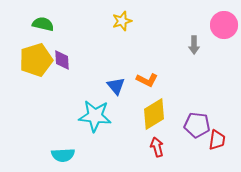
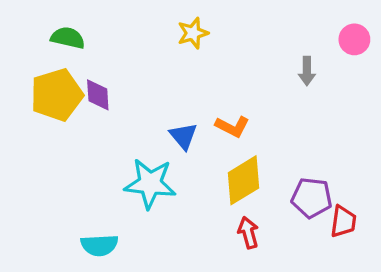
pink circle: (224, 25) -> (354, 39), size x0.7

